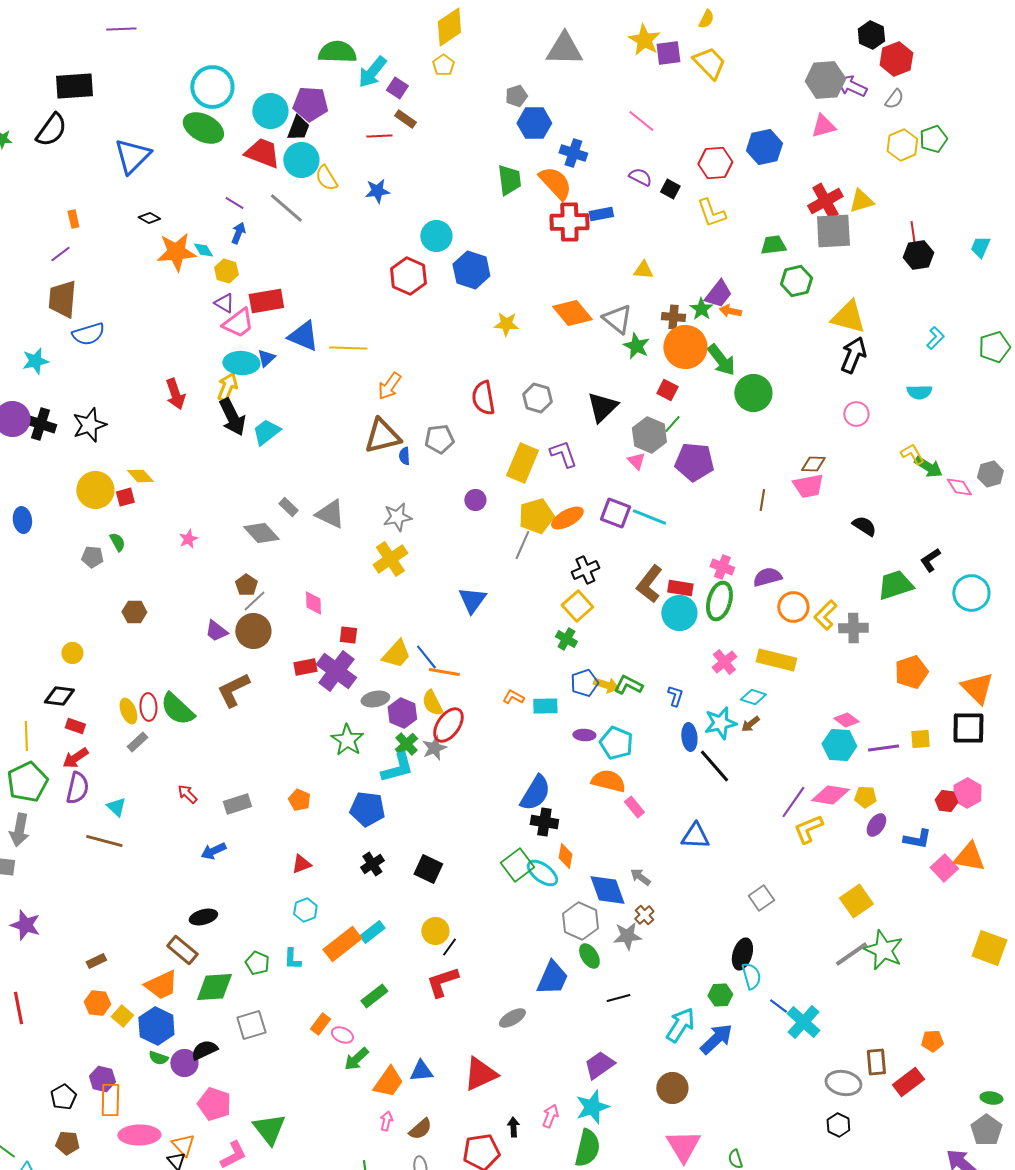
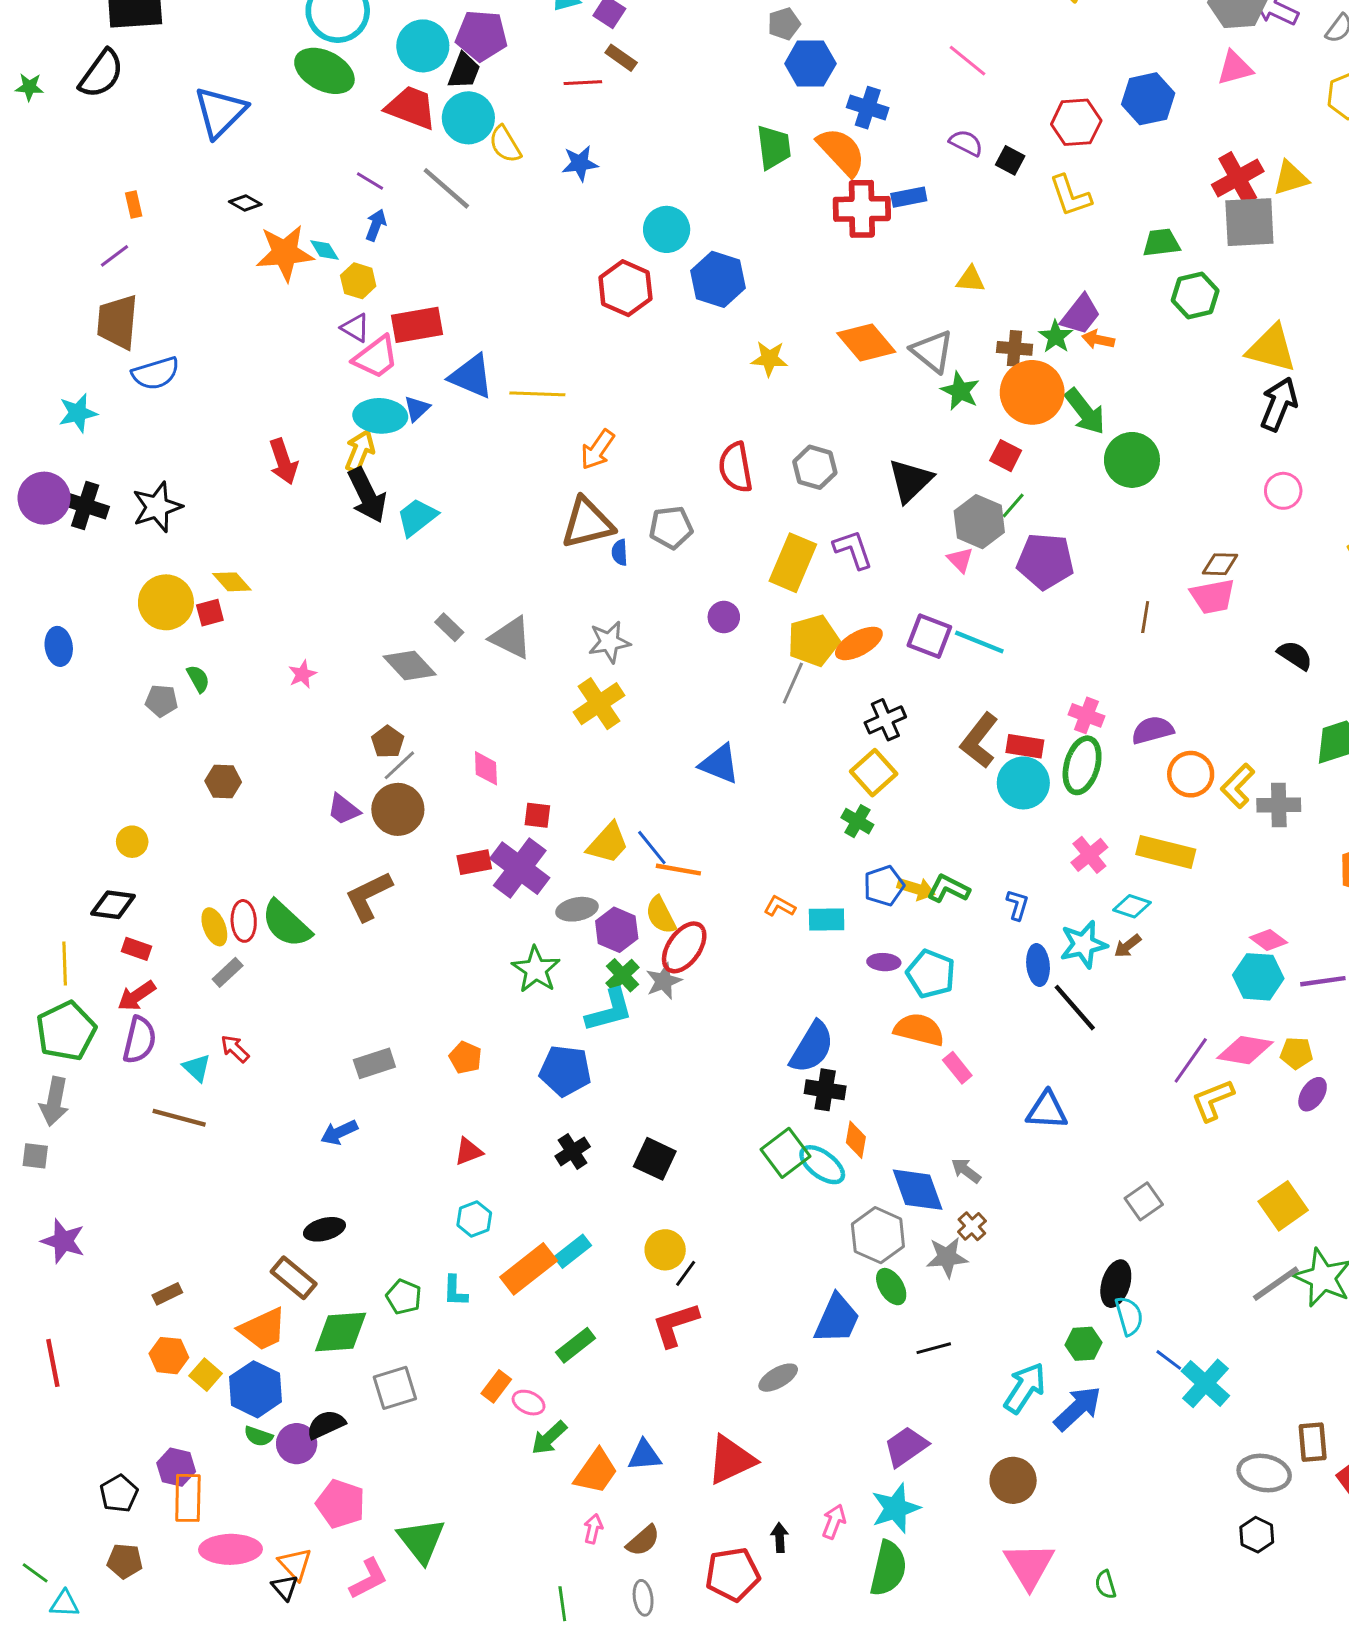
blue triangle: (472, 600) -> (719, 764), turned -44
red arrow: (187, 794) -> (235, 1049), moved

